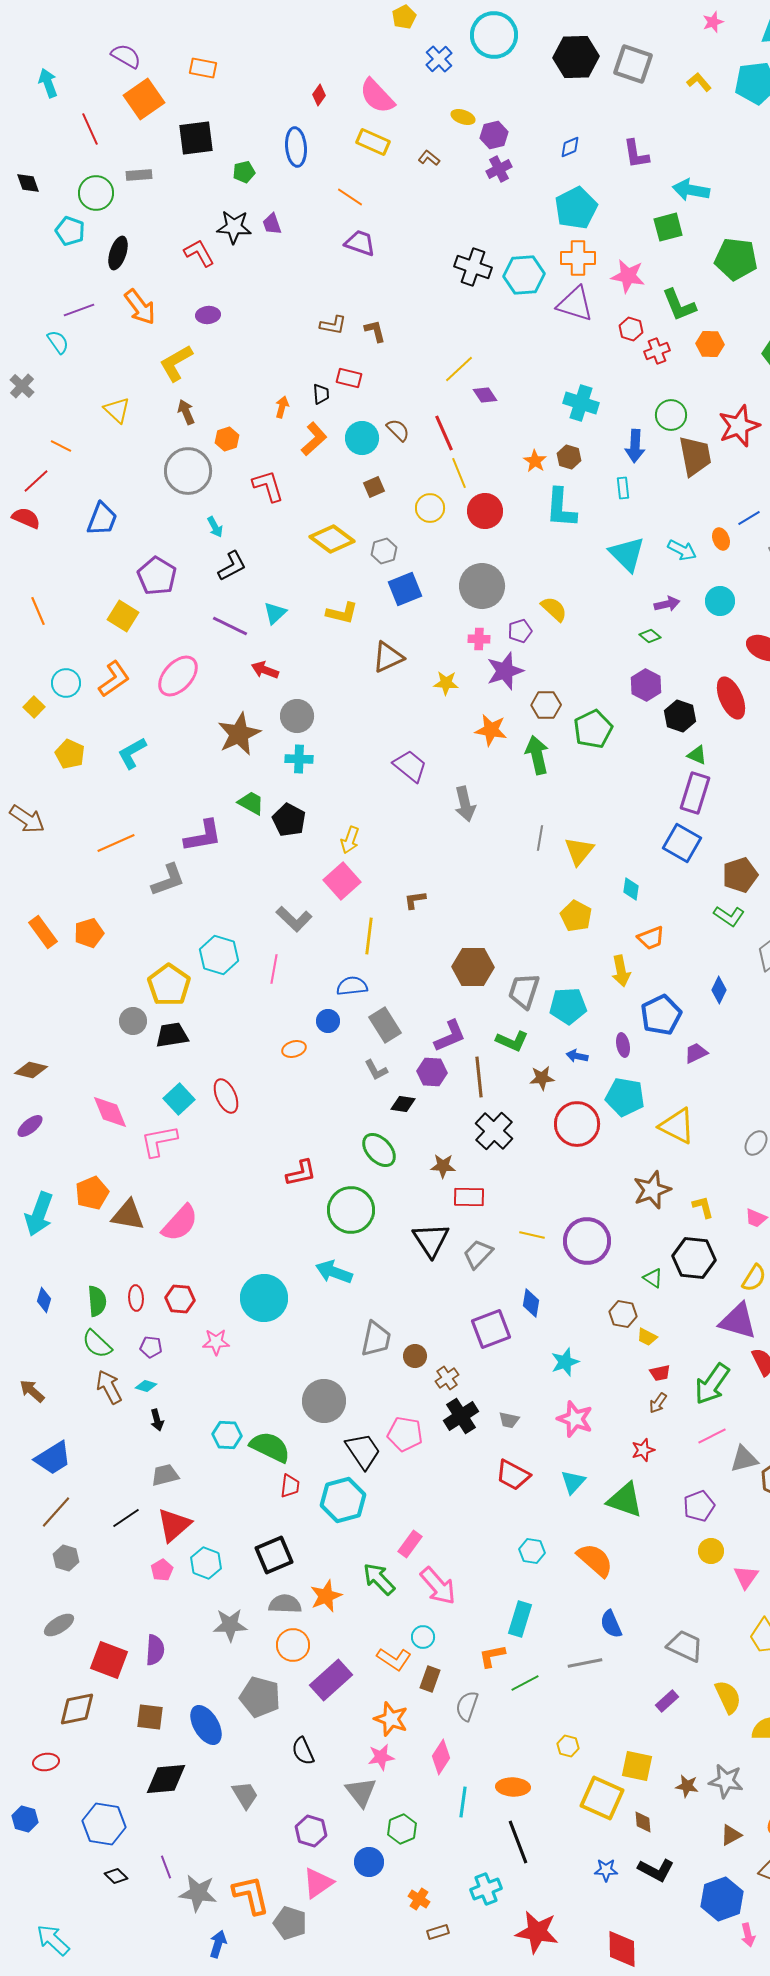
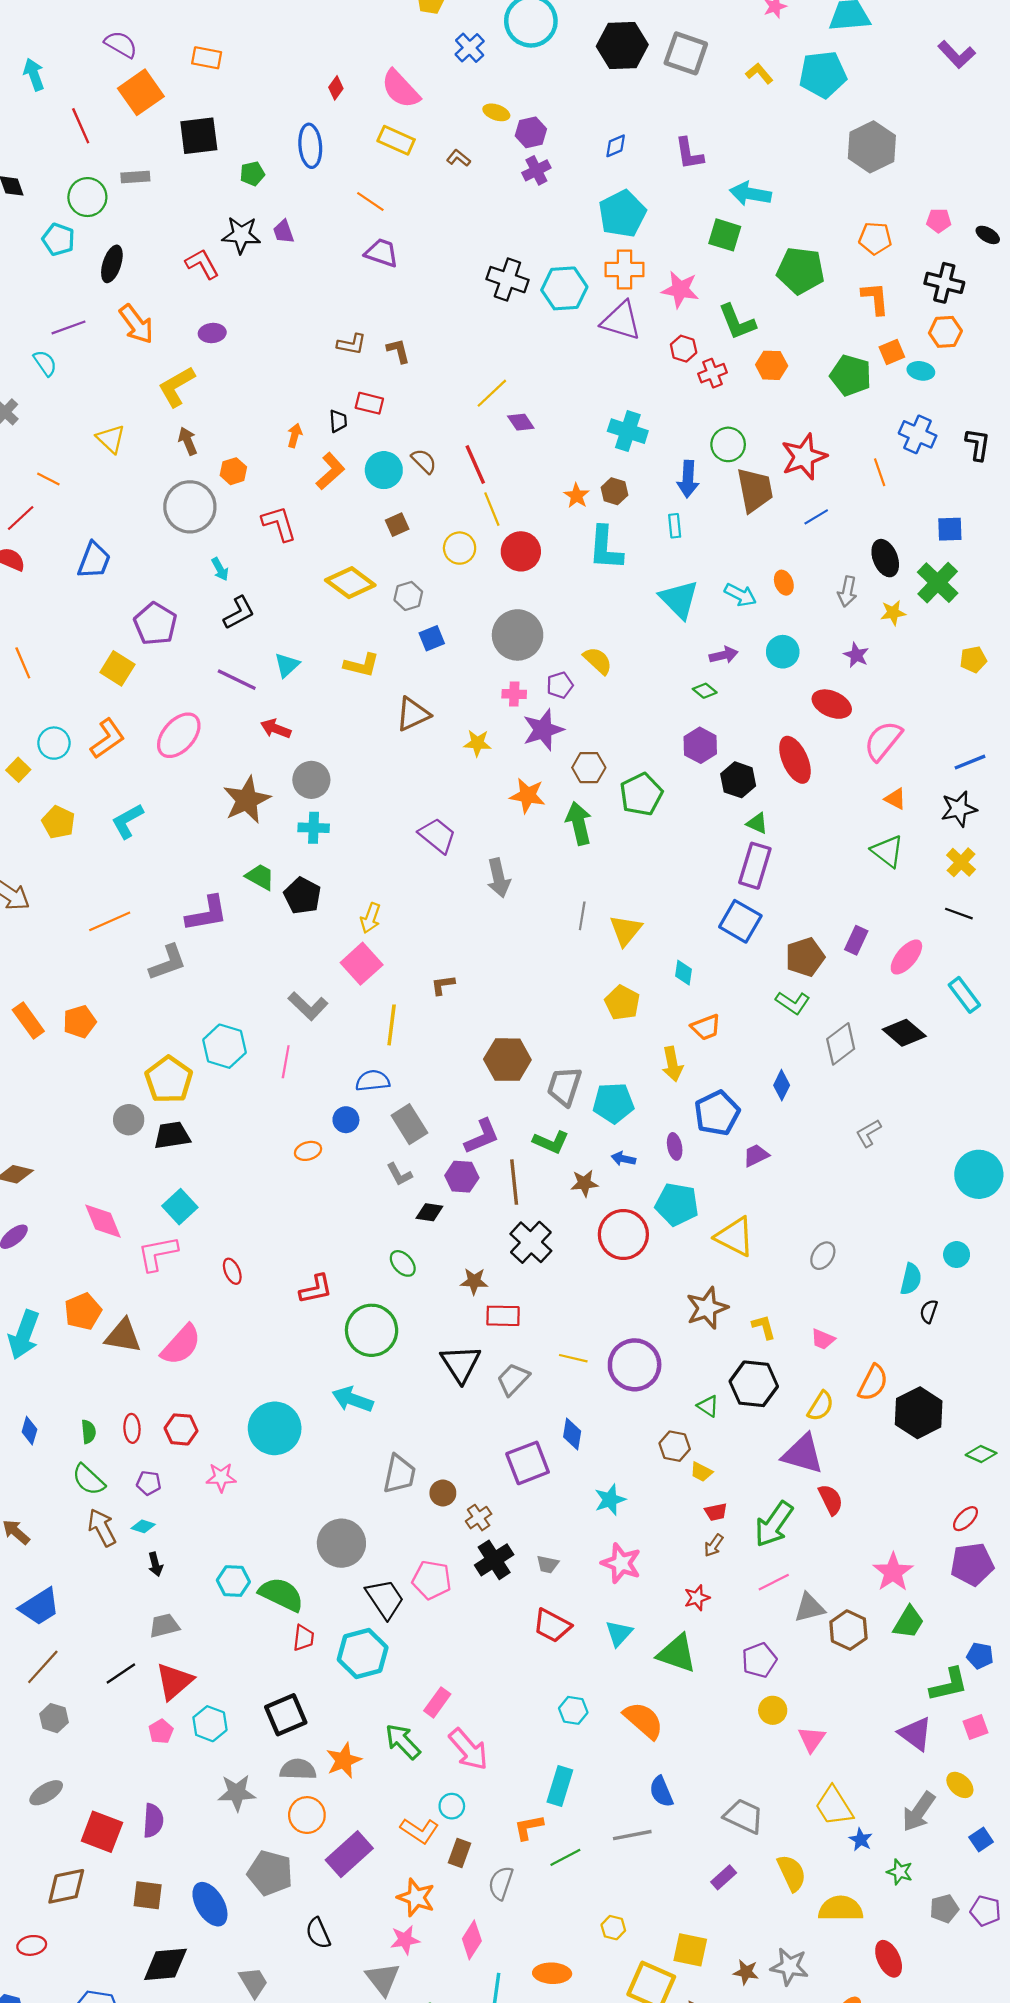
green square: (668, 227) -> (725, 235), turned 32
blue line: (749, 518) -> (816, 517), moved
blue square: (405, 589) -> (432, 638), size x0.7
red ellipse: (226, 1096) -> (232, 1271), moved, size x0.7
green ellipse: (379, 1150) -> (403, 1263), size x0.7
green semicircle: (97, 1301) -> (89, 1432), size x0.7

